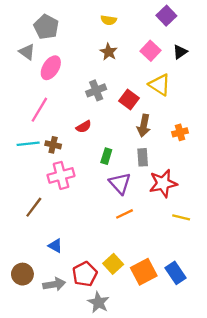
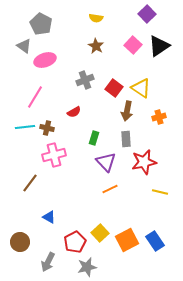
black triangle: (180, 52) -> (159, 46), size x1.6
pink ellipse: (51, 68) -> (45, 60), turned 40
yellow triangle: (160, 85) -> (141, 88), moved
gray arrow: (54, 284) -> (48, 262), moved, turned 126
gray star: (98, 302) -> (87, 267), turned 30

